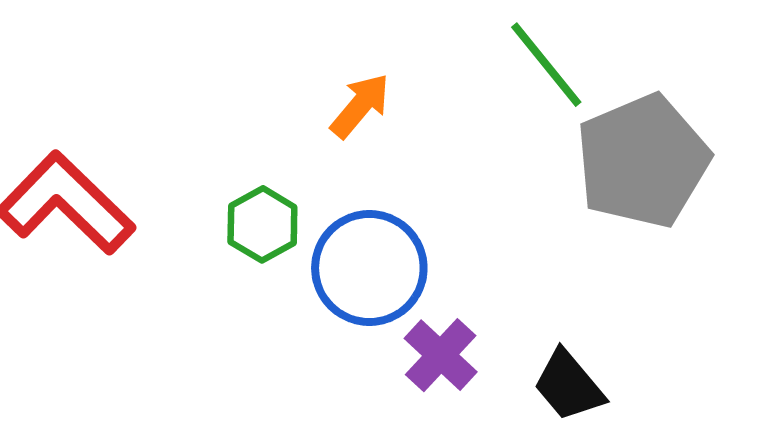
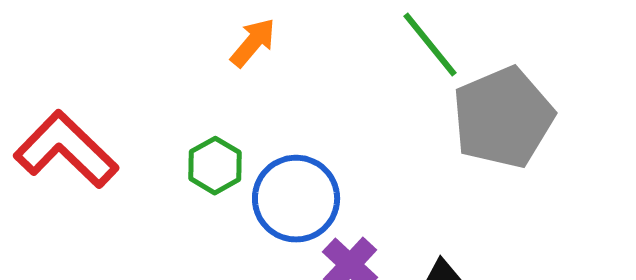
orange arrow: (360, 106) -> (253, 43), moved

